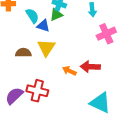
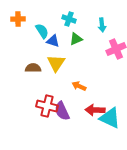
green triangle: (56, 15) -> (76, 39), moved
red arrow: (90, 67) -> (95, 110), moved
purple semicircle: (14, 96) -> (62, 111), moved, turned -72

